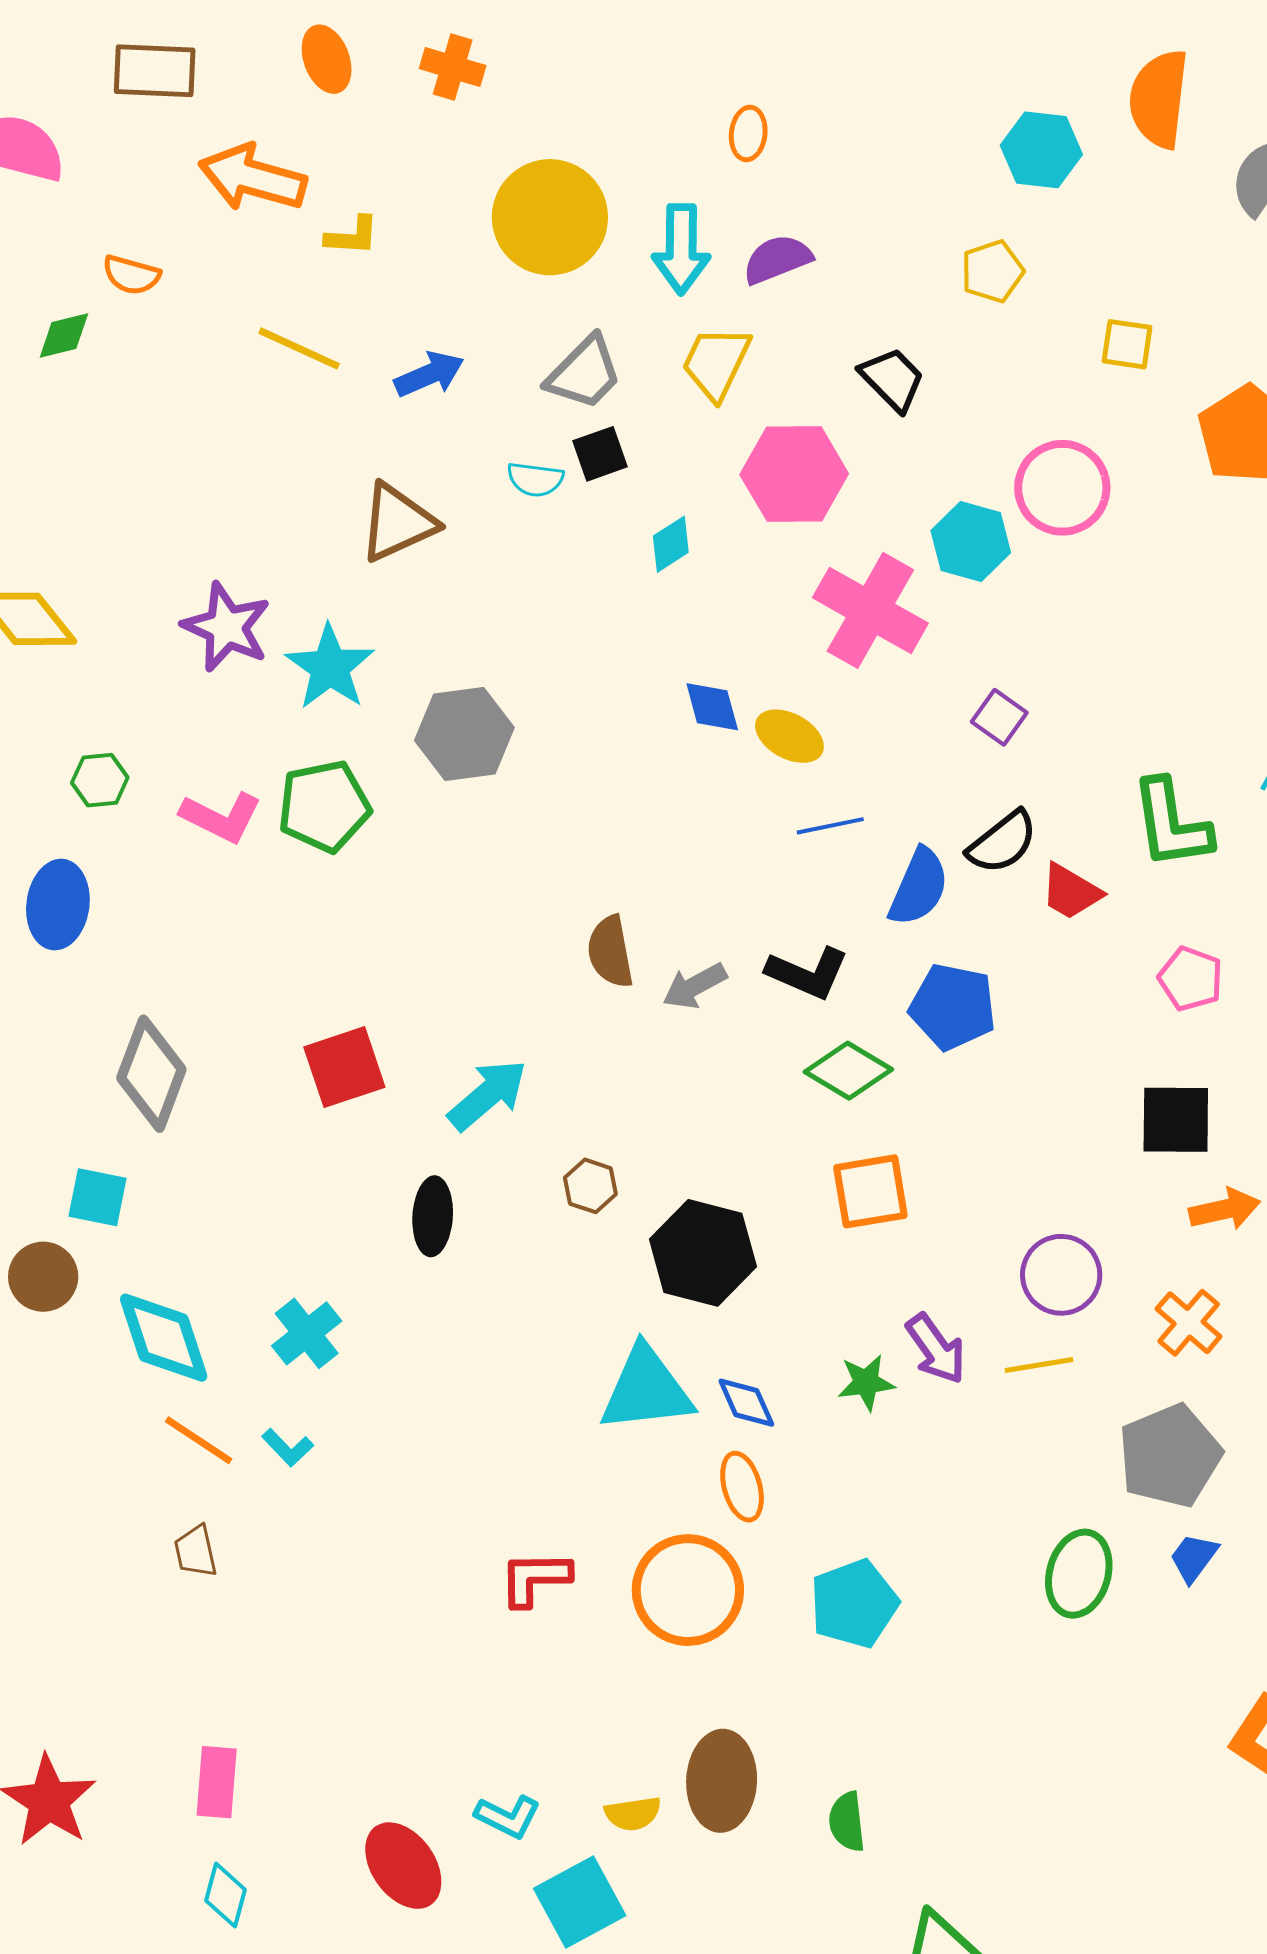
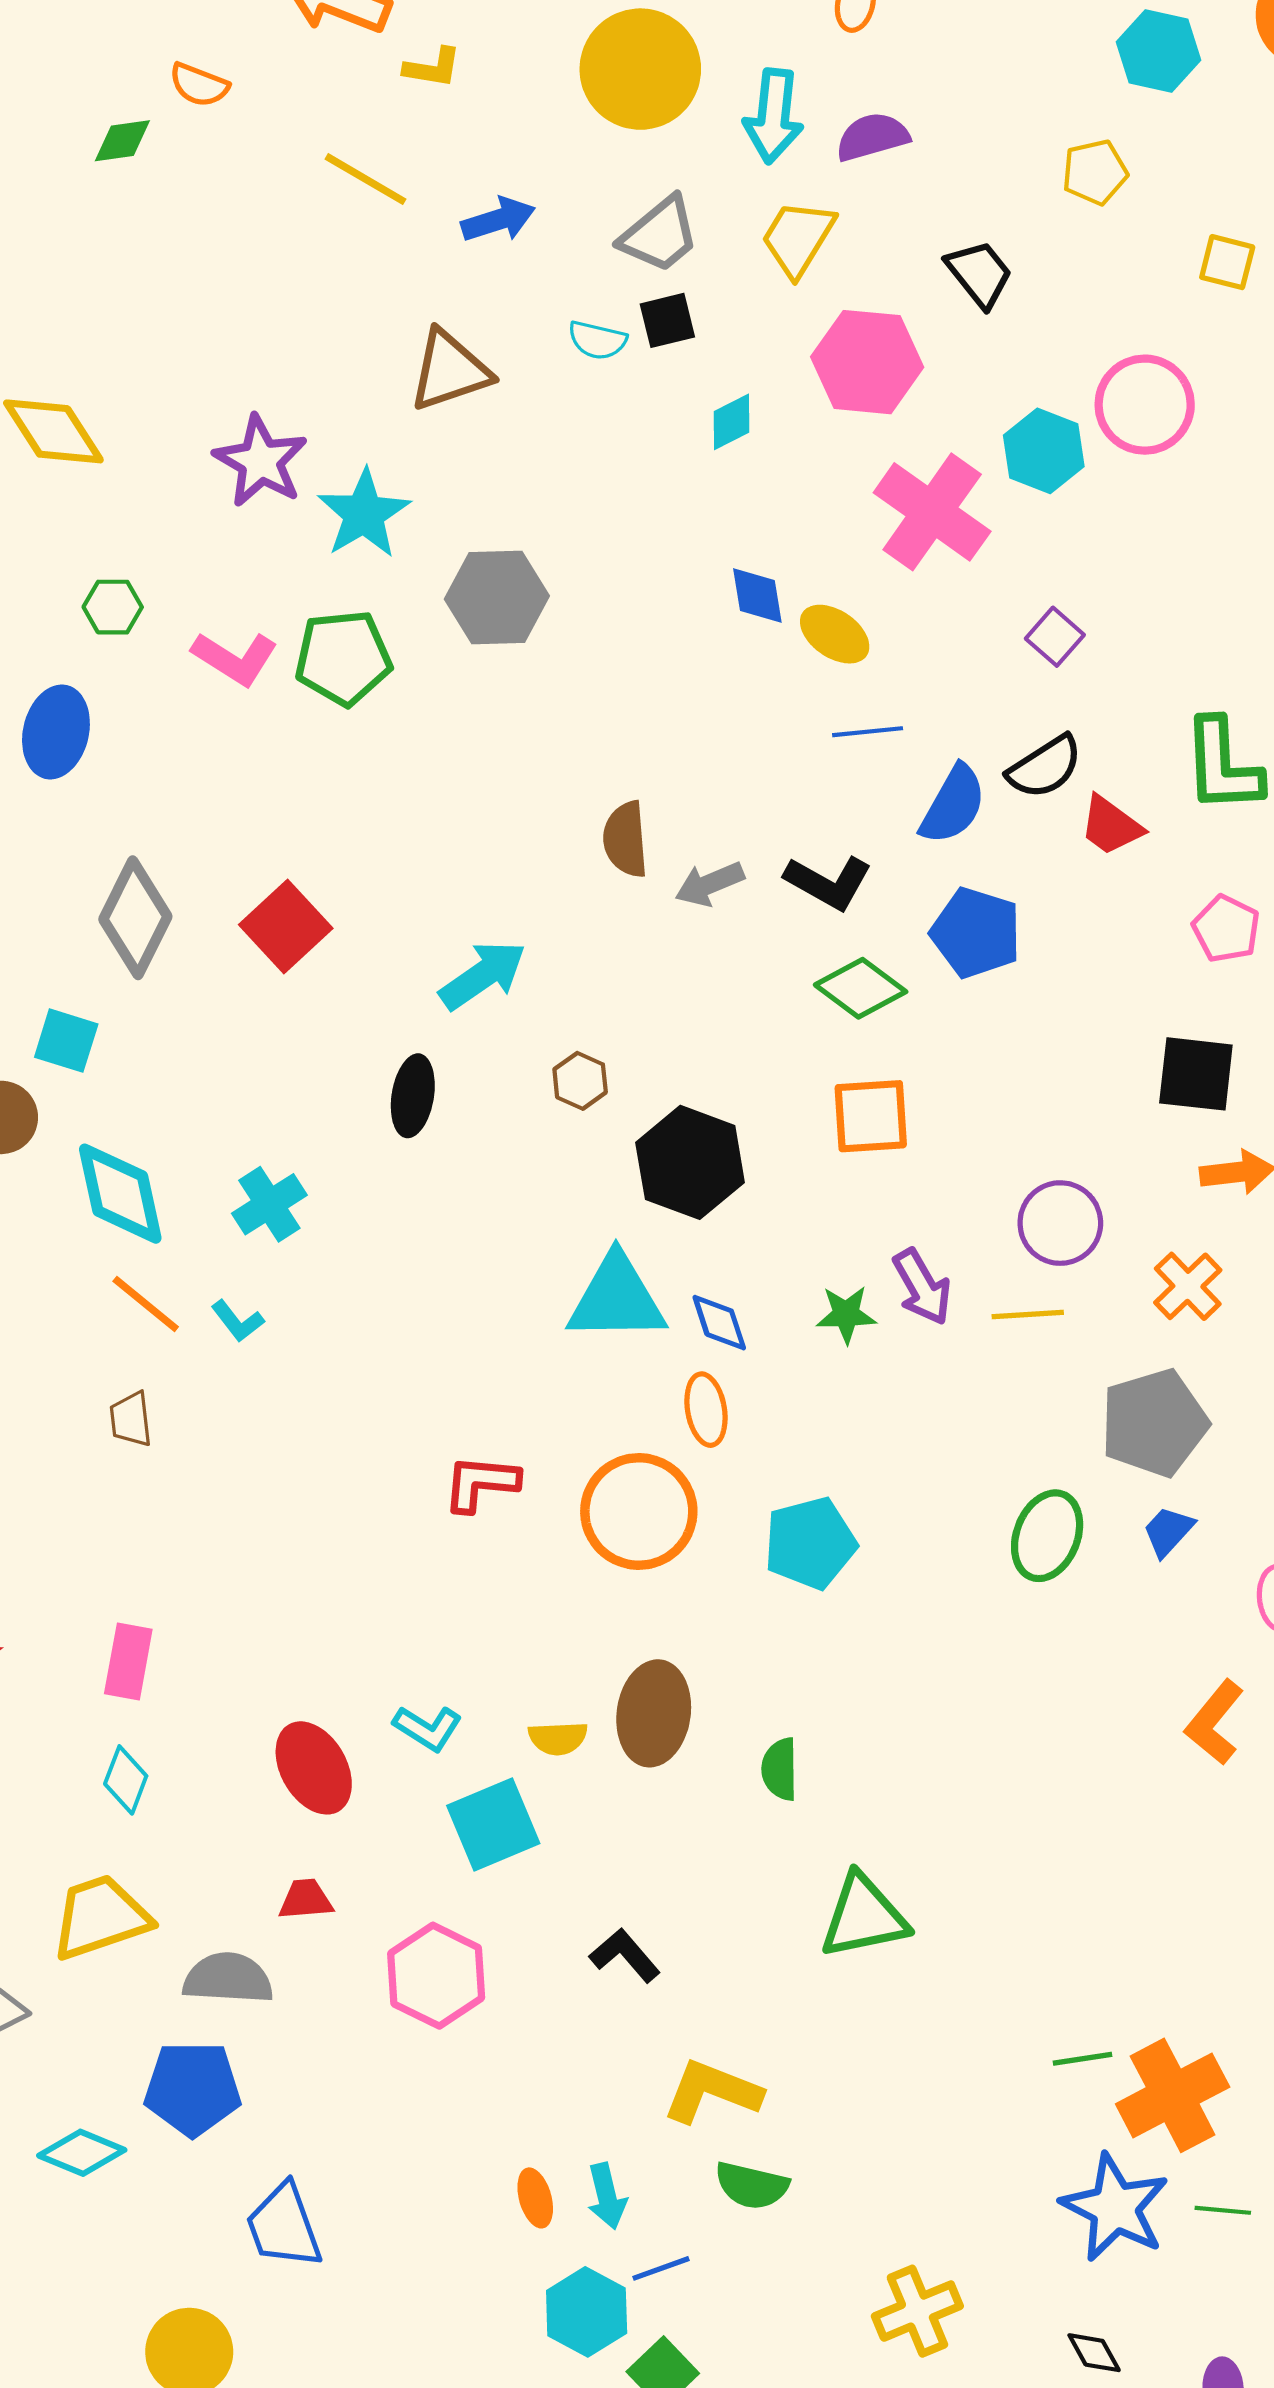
red square: (344, 1067) -> (286, 926), moved, turned -30

